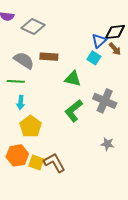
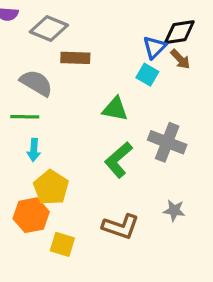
brown rectangle: (49, 57) -> (75, 58), moved
orange hexagon: (17, 155) -> (31, 215), moved
brown L-shape: (54, 163) -> (121, 227), moved, turned 140

